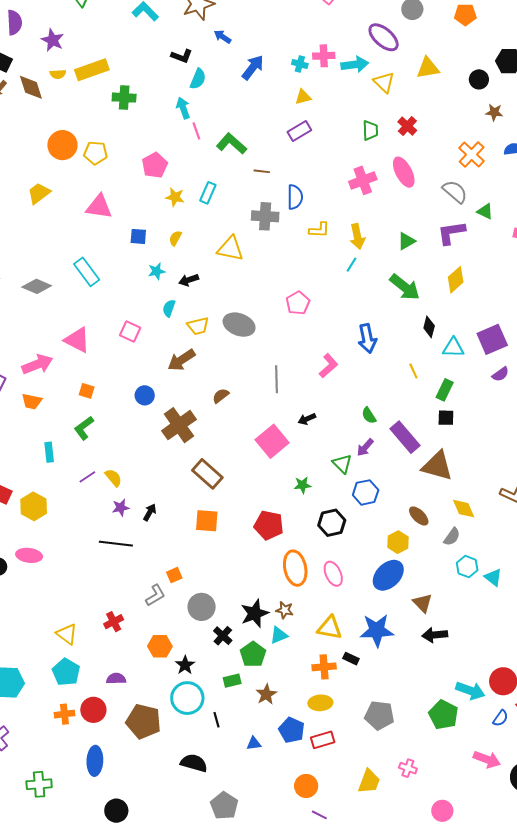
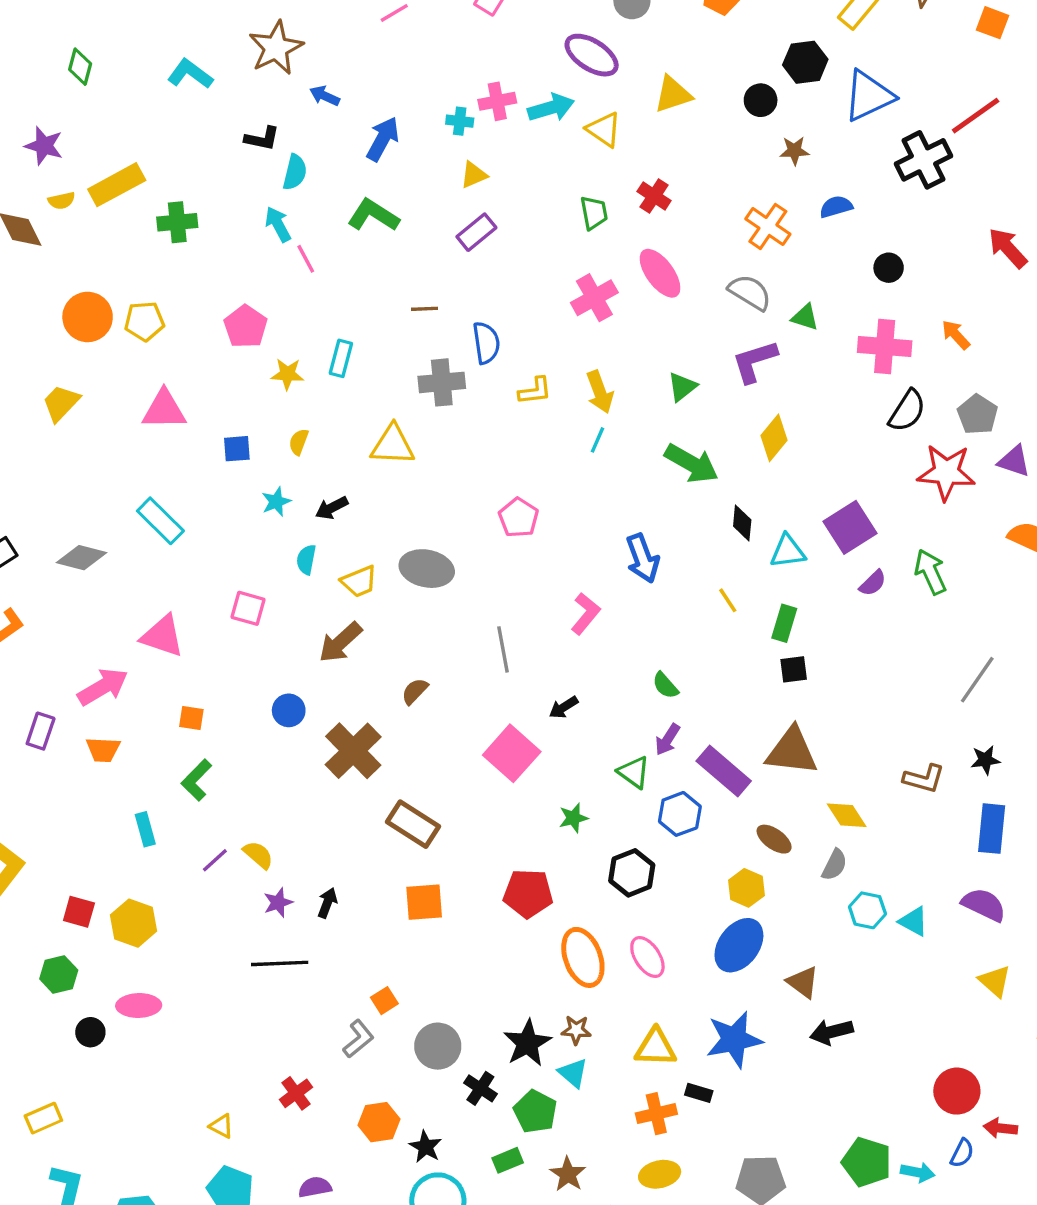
green L-shape: (231, 144) -> (373, 215), moved
purple rectangle: (405, 437) -> (724, 771), moved
yellow triangle: (67, 634) -> (222, 1126), size x0.7
cyan triangle: (279, 635) -> (573, 1073), turned -48
cyan arrow: (470, 691) -> (918, 1172), moved, size x0.7

